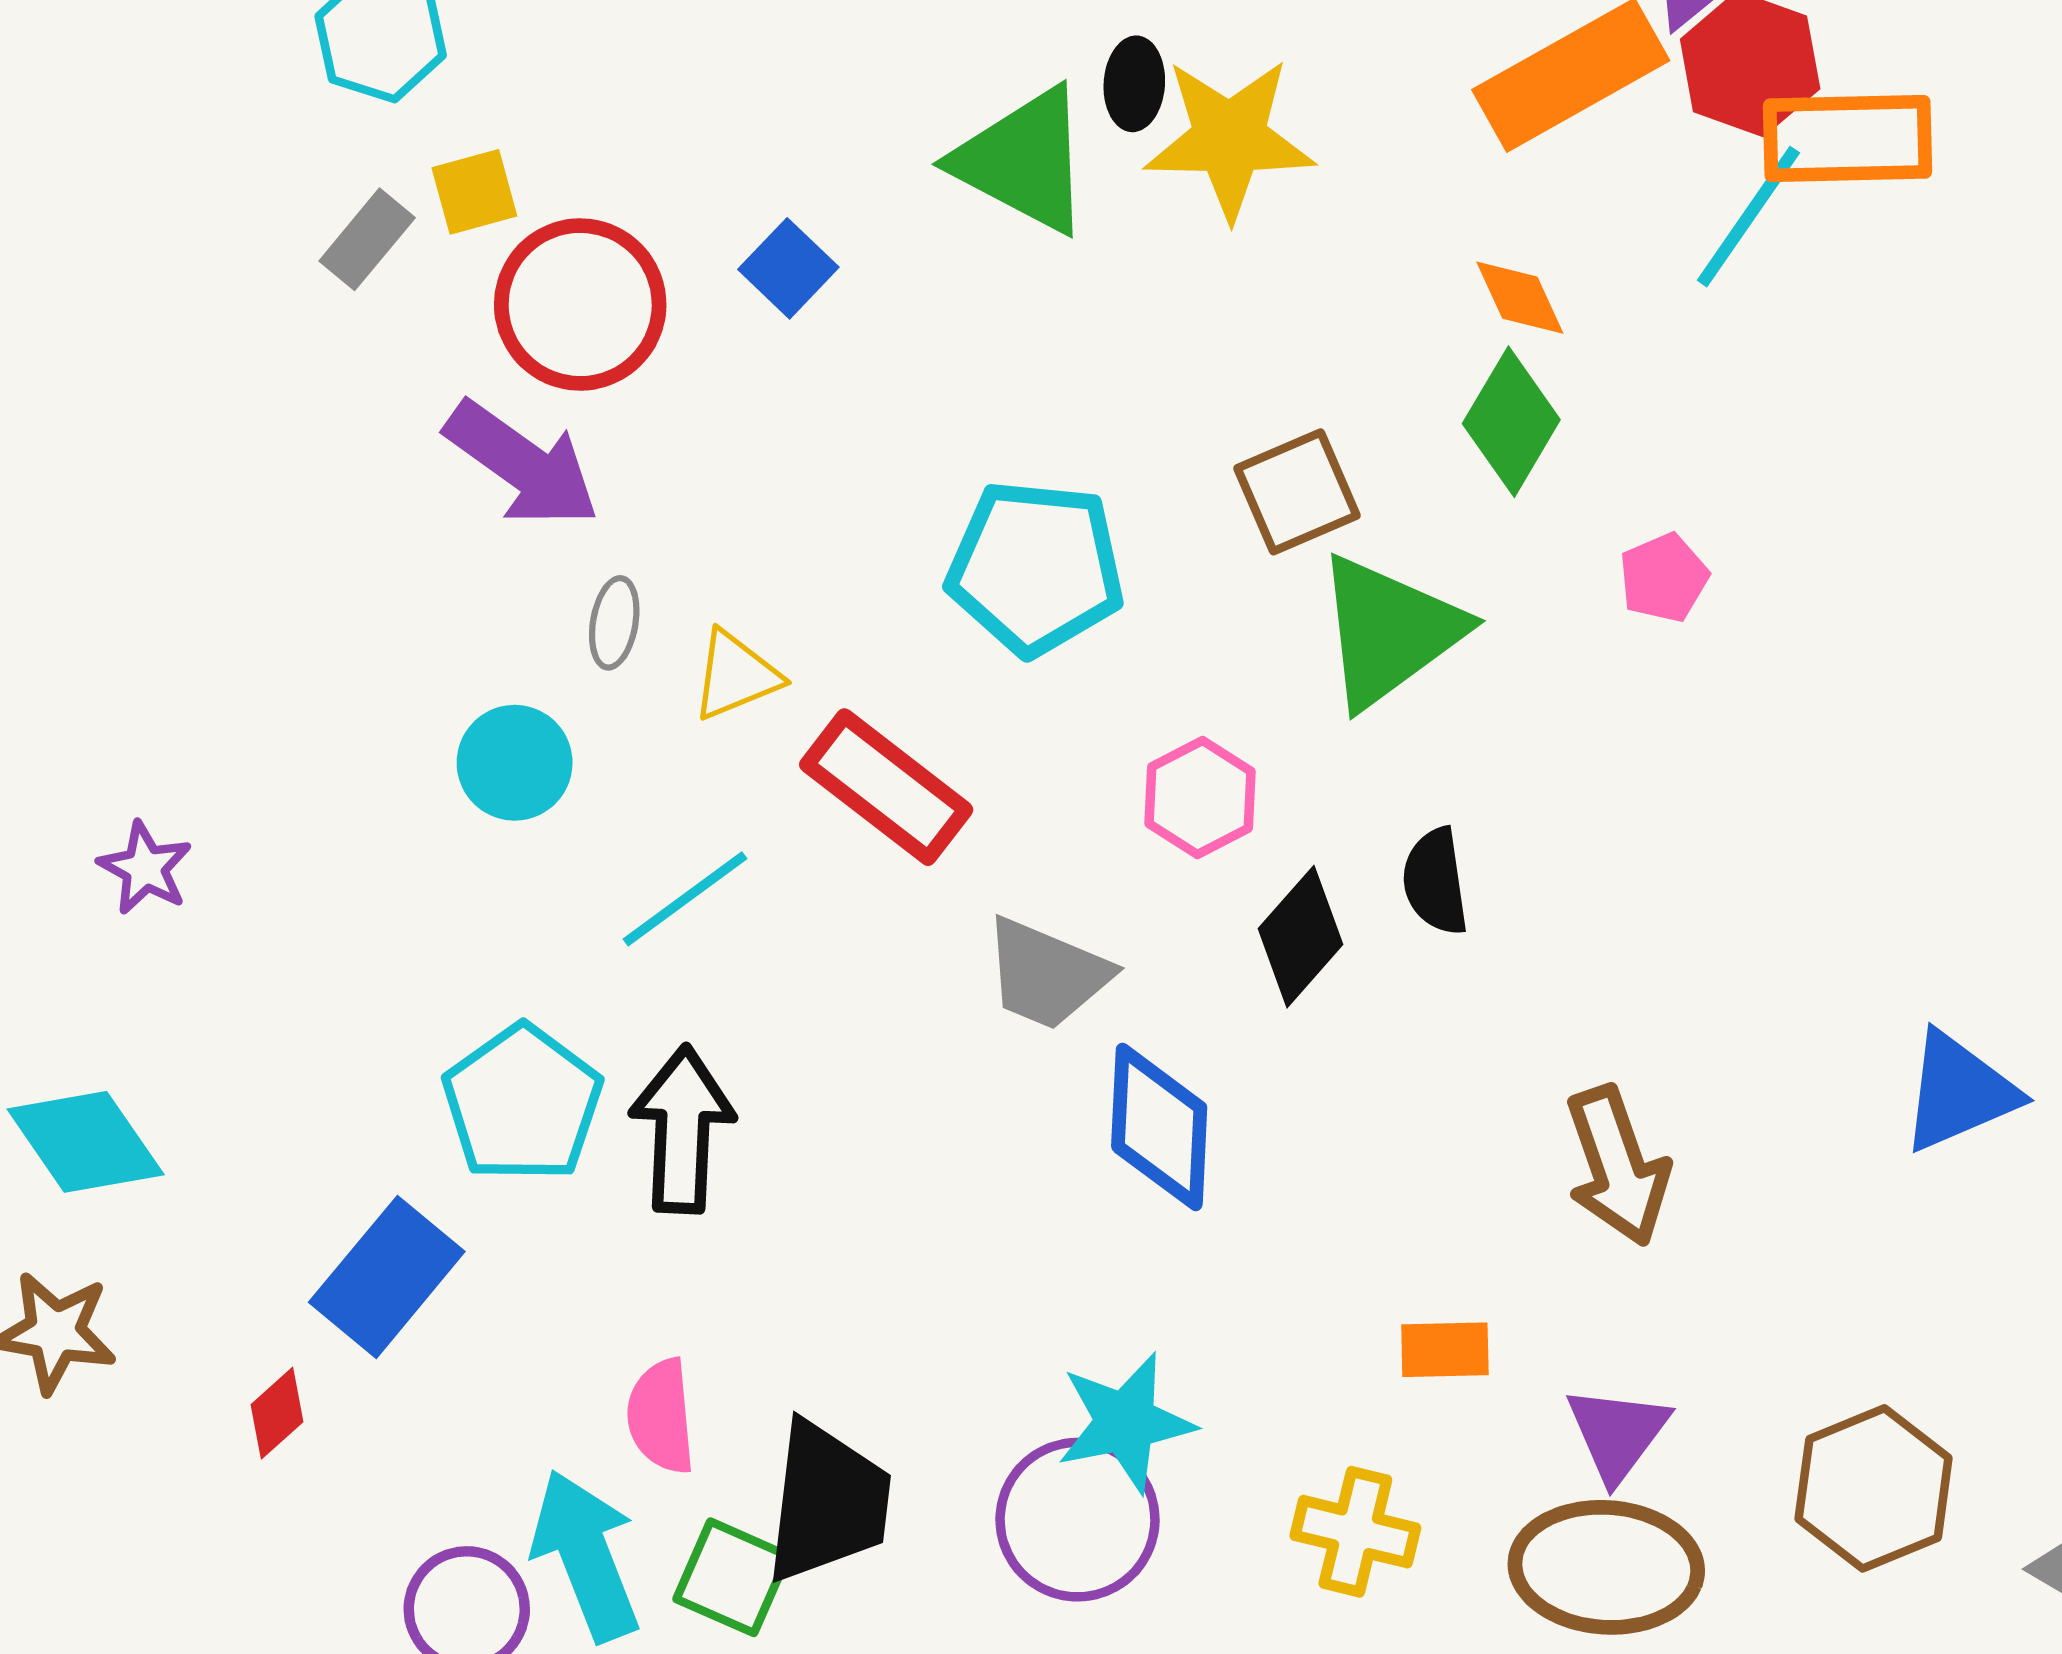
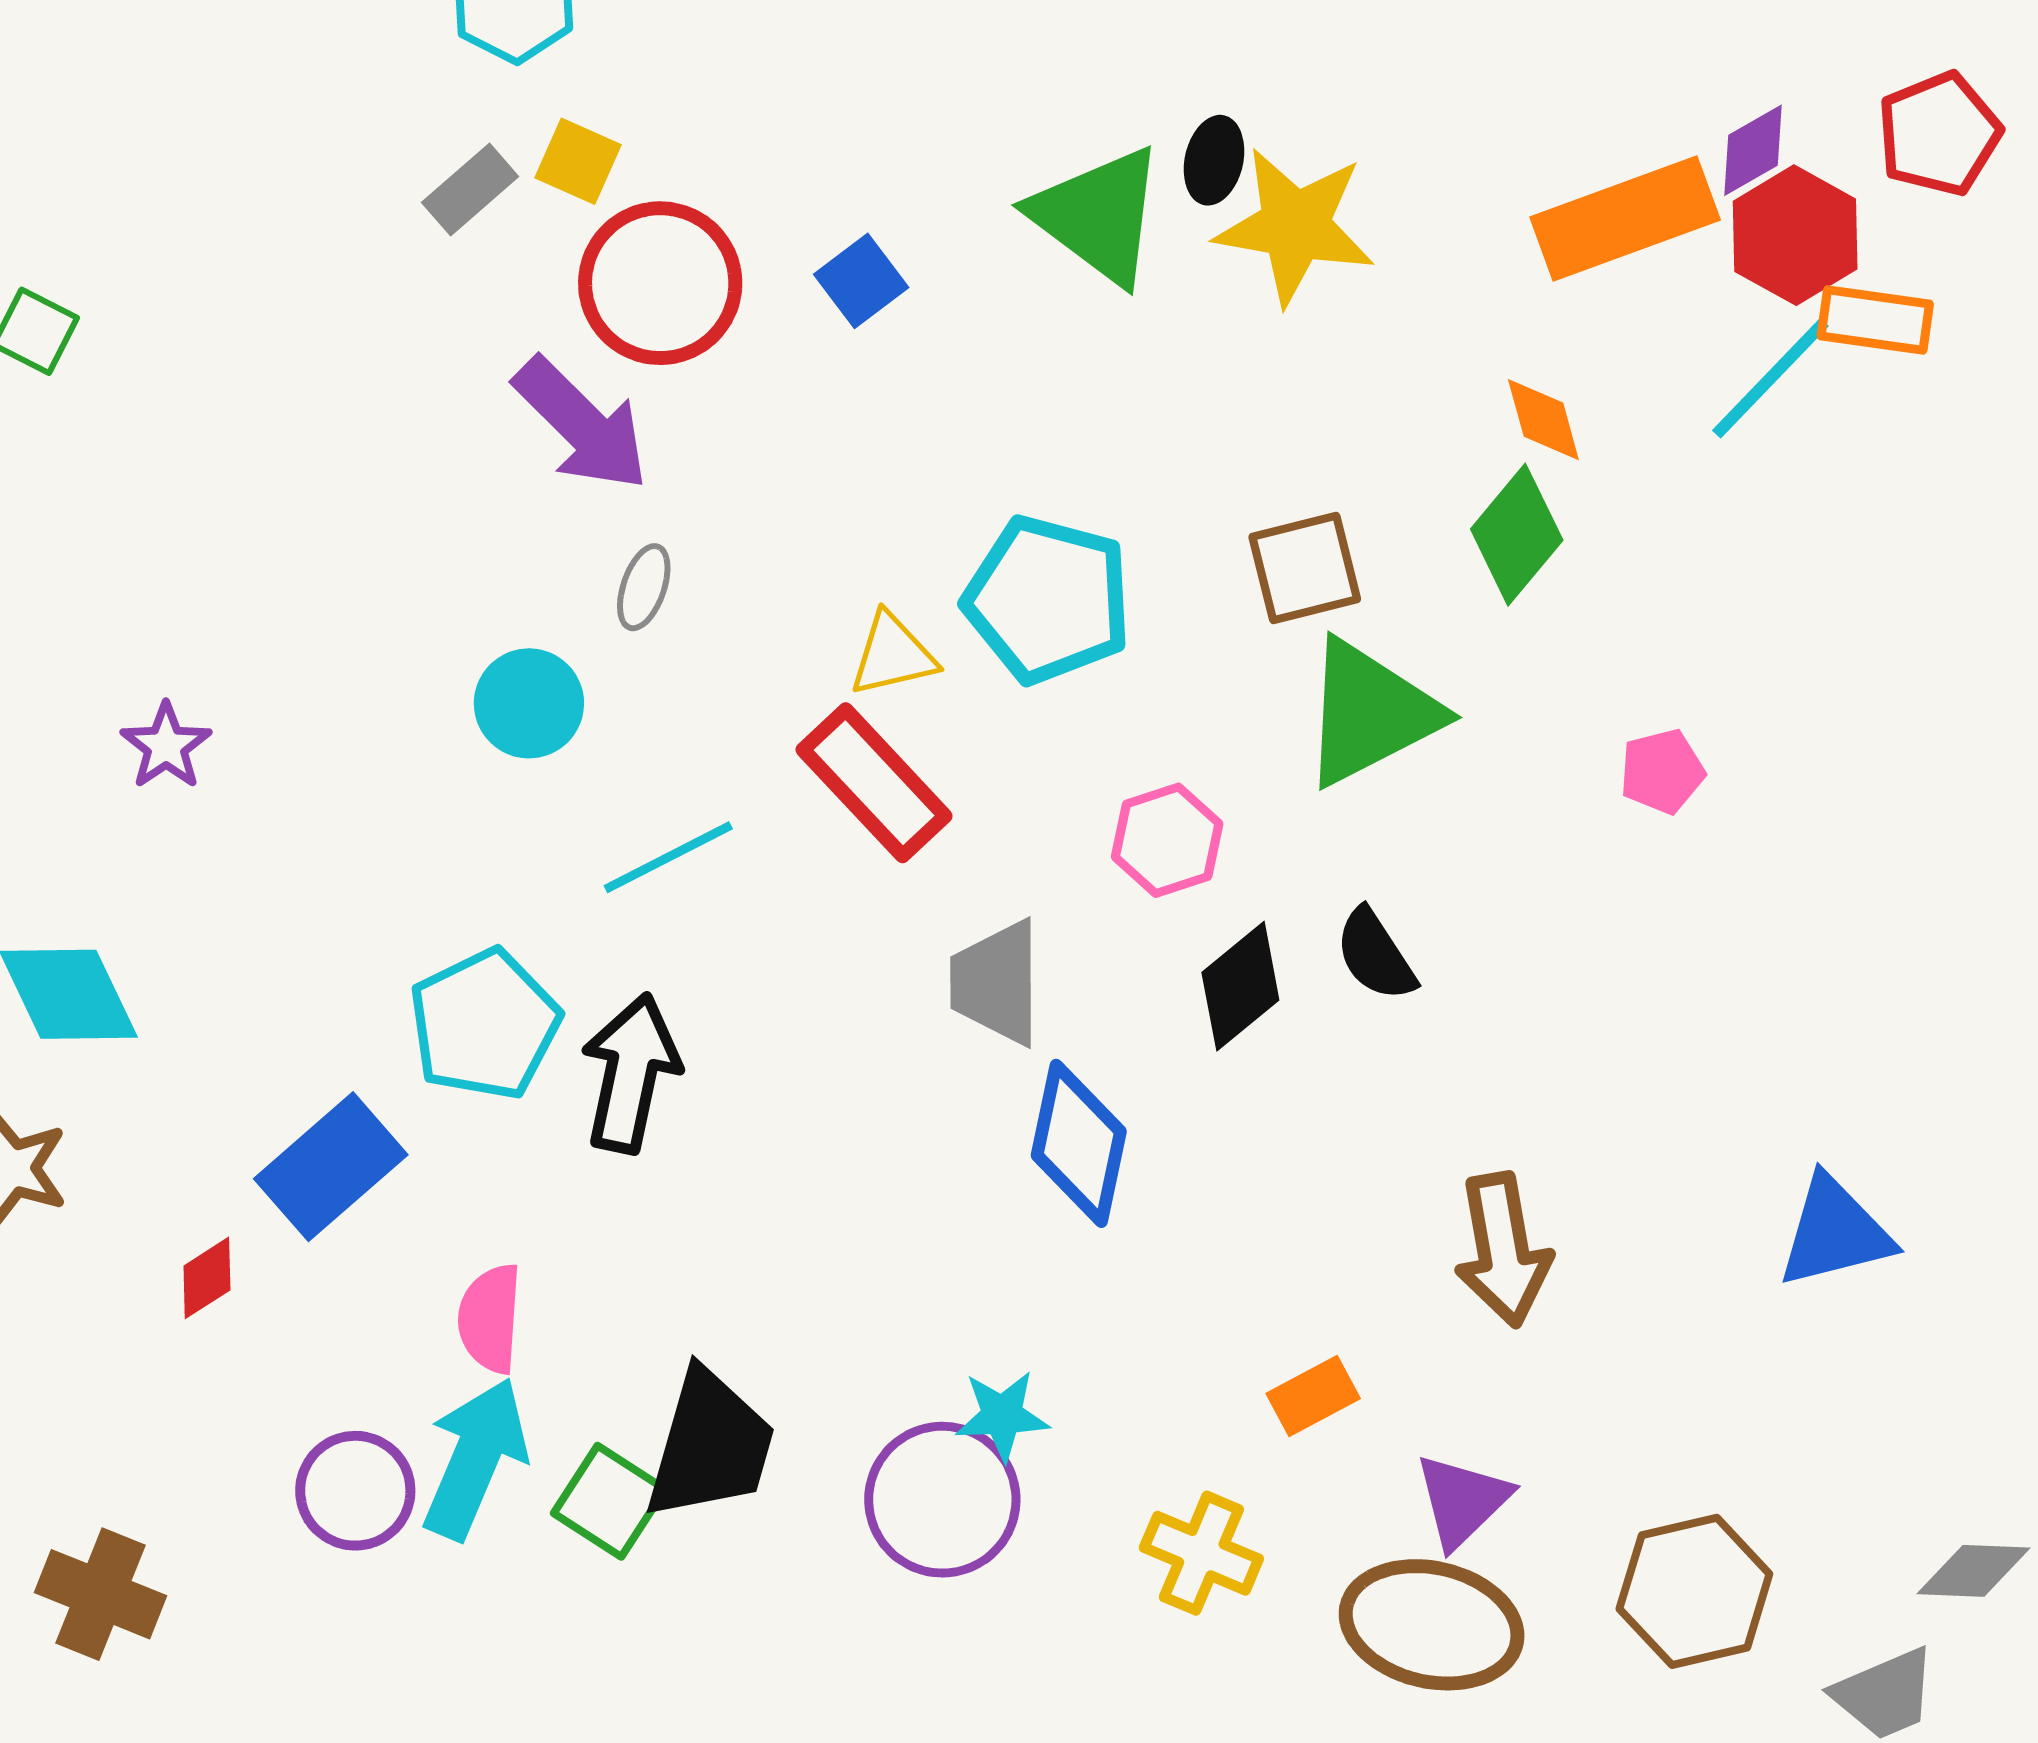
orange rectangle: (1847, 139) -> (1875, 320), size x0.7
yellow square: (474, 192) -> (578, 161), turned 30
pink pentagon: (1664, 578) -> (1662, 771), moved
yellow triangle: (736, 675) -> (893, 655), moved
black semicircle: (1435, 881) -> (1375, 955), turned -34
gray trapezoid: (1047, 974) -> (996, 983), turned 58
orange rectangle: (1445, 1350) -> (1313, 1396), turned -36
pink semicircle: (661, 1416) -> (490, 1318), moved
cyan star: (1125, 1422) -> (1002, 1416), size x0.7
cyan arrow: (586, 1555) -> (475, 1458), turned 35

